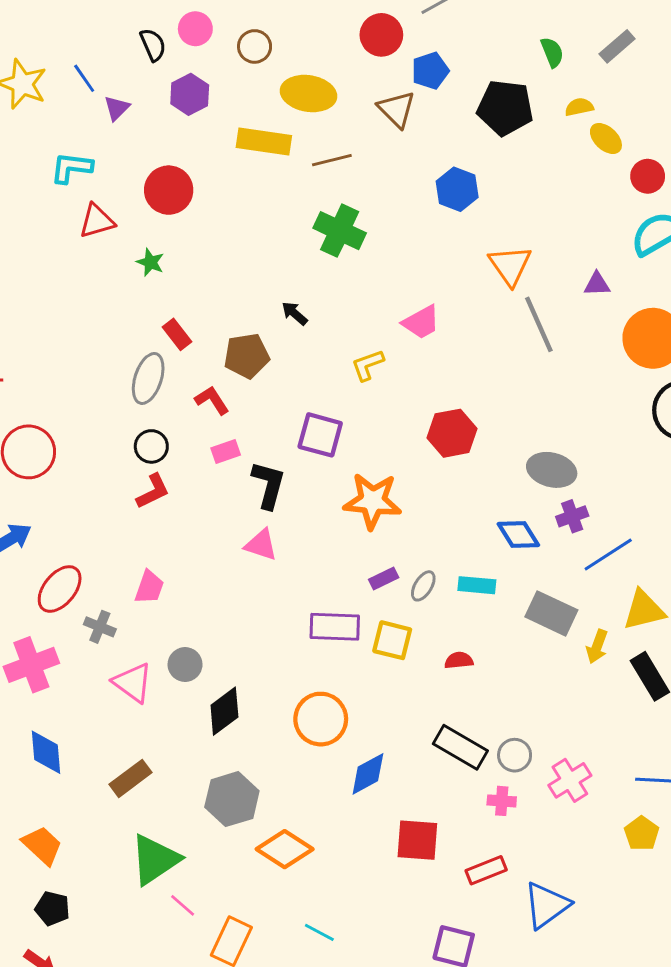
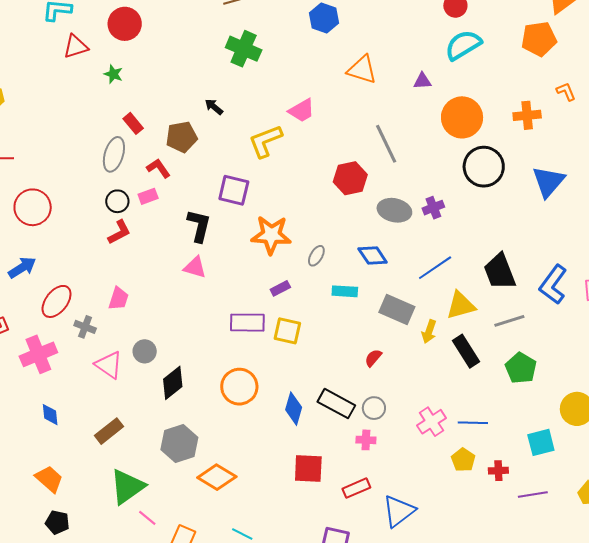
orange triangle: (510, 265) -> (362, 70), turned -36
gray line: (539, 324) -> (386, 144), moved
yellow L-shape: (368, 365) -> (265, 141), size x1.5
red hexagon: (452, 433) -> (350, 178), moved
pink rectangle: (226, 452) -> (148, 196), moved
purple cross: (572, 516) -> (433, 208), moved
gray ellipse: (423, 586) -> (316, 256), moved
red semicircle: (459, 660) -> (373, 358), moved, turned -42
blue diamond: (46, 752) -> (50, 415), size x0.7
blue diamond: (368, 774) -> (294, 409), moved, turned -44
pink cross: (570, 780) -> (432, 422), moved

